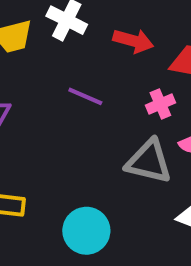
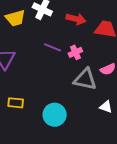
pink cross: (160, 104) -> (75, 52), moved

